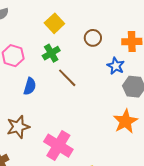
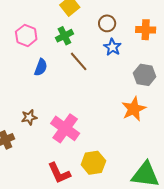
blue star: (116, 66) -> (112, 47), moved
brown star: (18, 127) -> (29, 117), moved, size x0.7

